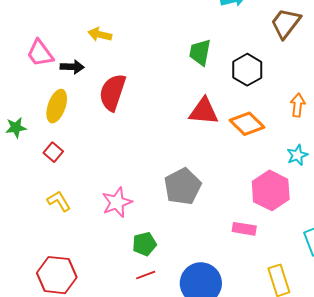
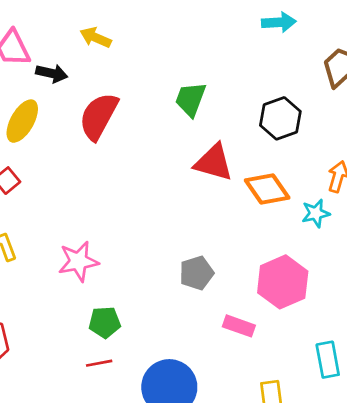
green trapezoid: (200, 52) -> (190, 99), moved
cyan star: (297, 155) -> (316, 213), moved
gray pentagon: (183, 187) -> (196, 273), moved, size x0.7

